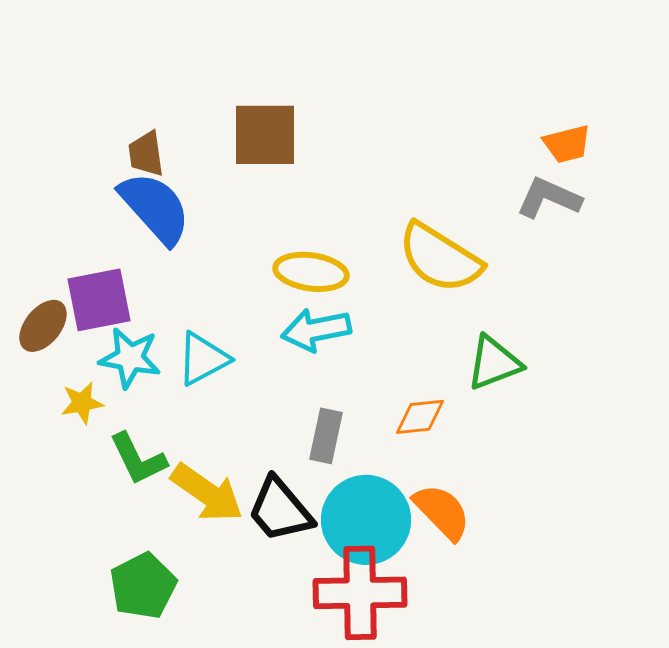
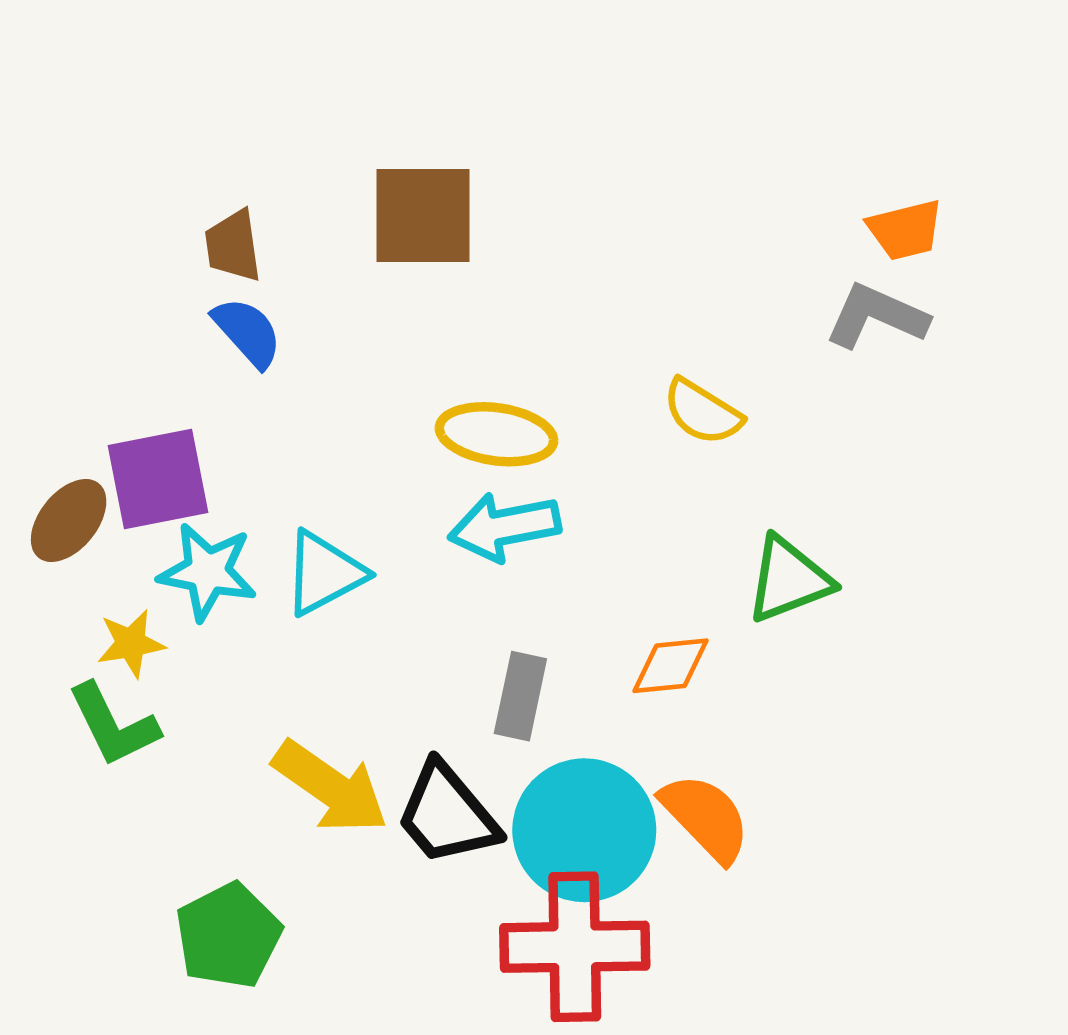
blue semicircle: (155, 208) -> (247, 332), size x0.6
yellow semicircle: (440, 258) -> (702, 412), size x0.6
green L-shape: (138, 459) -> (113, 725), moved

